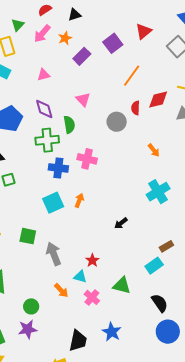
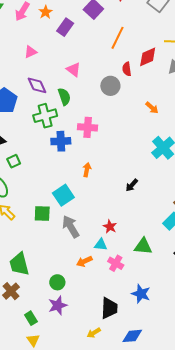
cyan square: (53, 203) -> (63, 195), moved
orange arrow: (61, 290) -> (84, 261), turned 119

